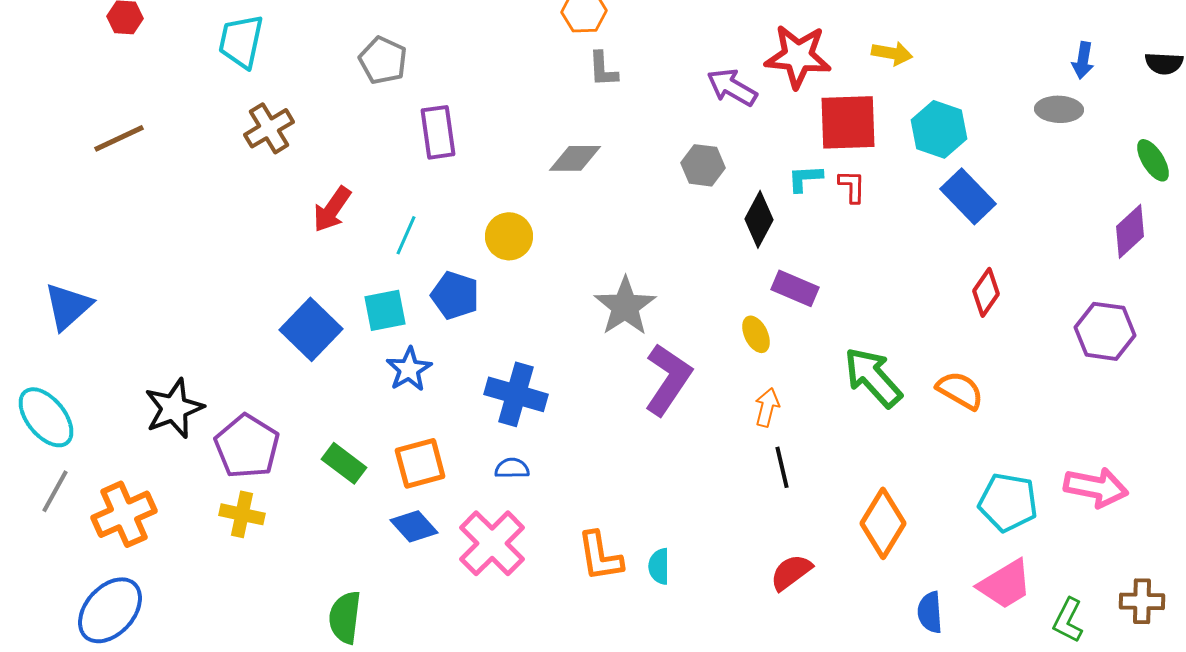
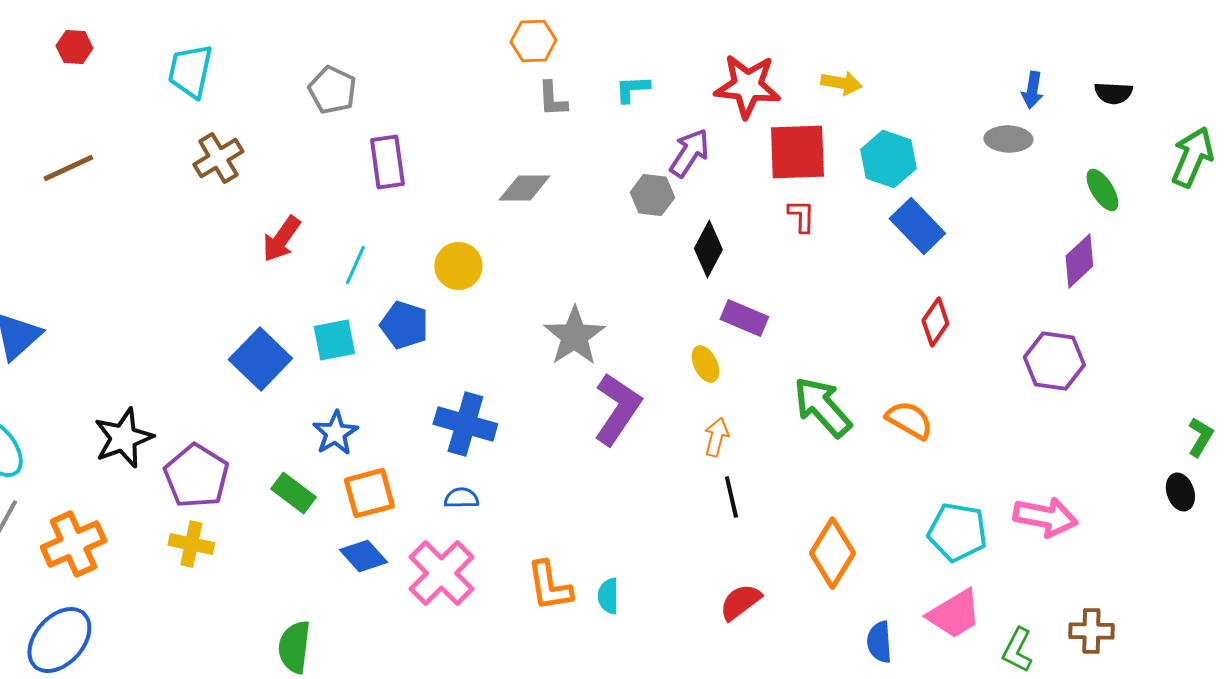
purple arrow: (732, 87) -> (689, 153), moved, turned 93
cyan L-shape: (805, 178) -> (632, 89), moved
blue star: (409, 369) -> (335, 433), moved

